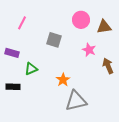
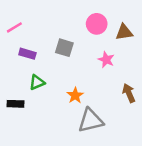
pink line: (22, 23) -> (14, 27), moved, turned 32
purple rectangle: (12, 53) -> (27, 54), moved
brown arrow: (108, 66) -> (129, 93), moved

